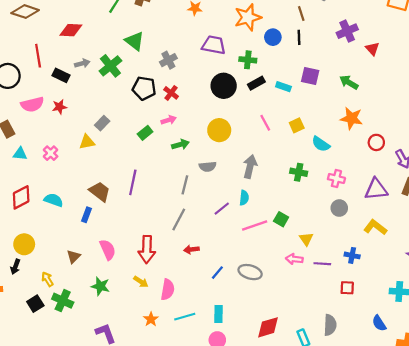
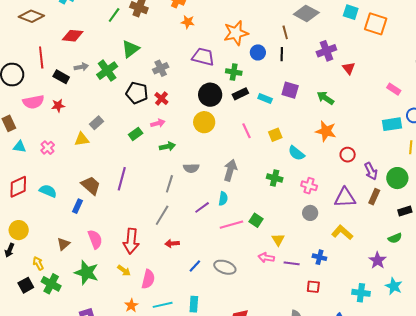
green triangle: (135, 41) -> (131, 49), turned 42
yellow circle: (219, 130) -> (204, 122), moved
green star: (100, 286) -> (87, 273), size x1.4

